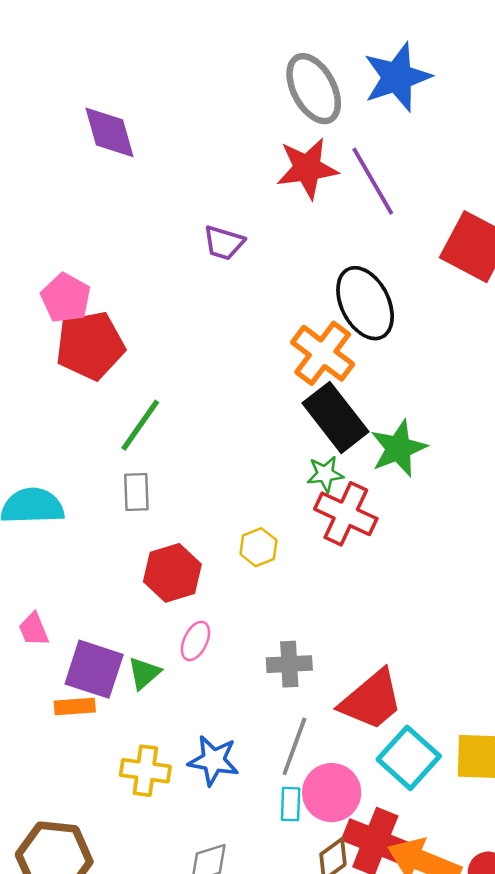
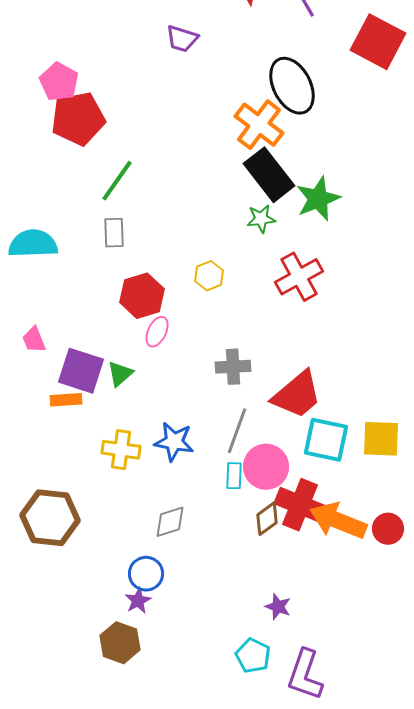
red cross: (346, 514) -> (299, 277), moved, turned 36
pink ellipse: (195, 641) -> (157, 332), moved
cyan square: (409, 758) -> (326, 440), turned -30

